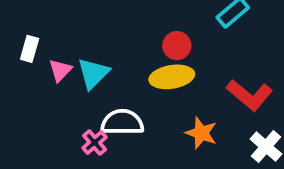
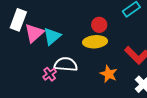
white rectangle: (30, 49) -> (18, 20), size x1.5
pink triangle: (60, 70) -> (34, 33), size x1.5

